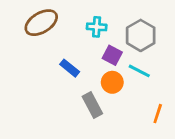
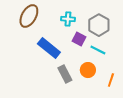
brown ellipse: (41, 23) -> (29, 16), turned -30
blue rectangle: (70, 68) -> (49, 48), size x1.6
orange circle: (112, 82) -> (88, 70), moved

